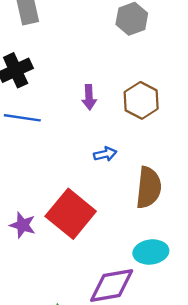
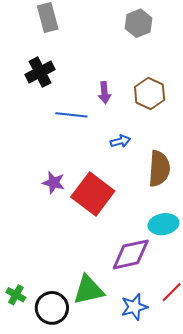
blue line: (22, 118) -> (71, 115), moved
purple star: (23, 225) -> (54, 183), moved

